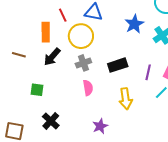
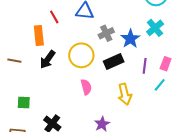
blue star: (134, 24) -> (130, 39), moved
yellow circle: (81, 36) -> (81, 55), moved
gray cross: (83, 63) -> (106, 33), moved
green square: (37, 90) -> (24, 103), moved

